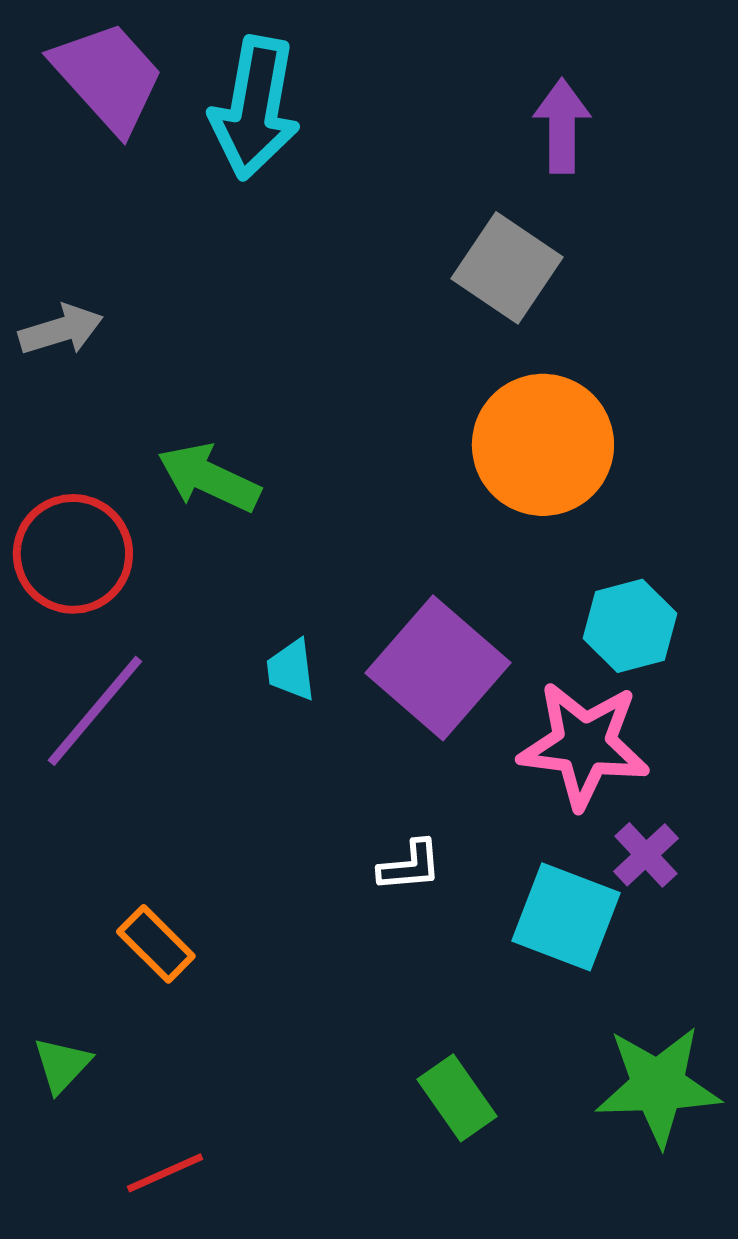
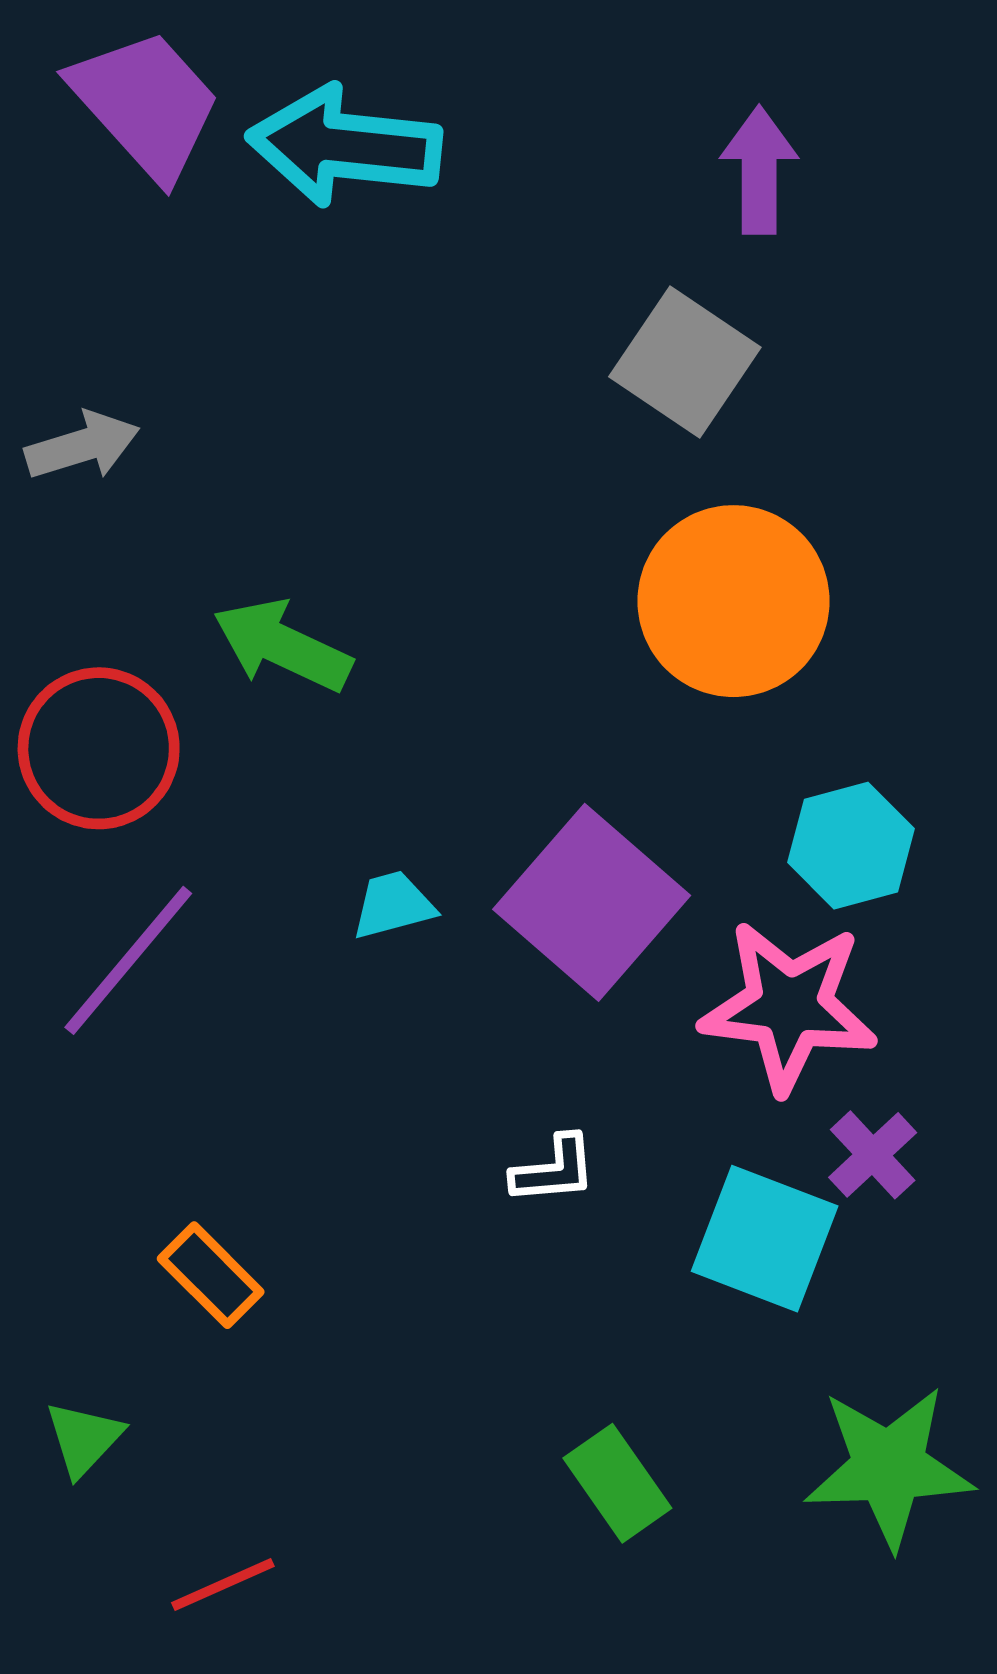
cyan arrow: (255, 108) -> (344, 146), turned 86
cyan trapezoid: (291, 670) -> (393, 905), turned 82

